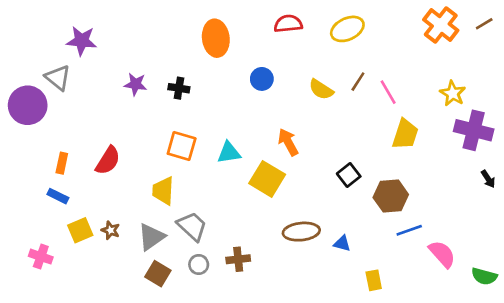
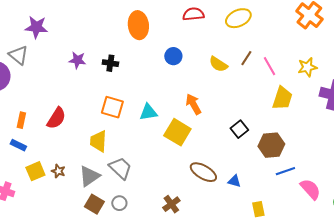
yellow star: (453, 93) -> (307, 67), moved, turned 30
brown ellipse: (301, 232) -> (203, 172), turned 36
brown cross: (238, 259) -> (171, 204), moved, turned -30
gray circle: (199, 264) -> (119, 203), moved

